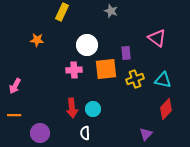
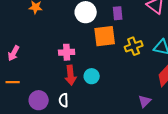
purple rectangle: (126, 53) -> (118, 13), moved
pink cross: (74, 70) -> (67, 52), moved
white semicircle: (85, 133) -> (64, 100), moved

